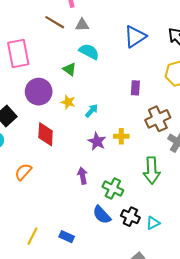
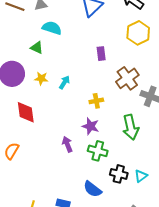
purple star: (97, 141) -> (91, 126), moved
blue semicircle: (102, 215) -> (92, 189), moved

